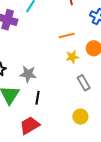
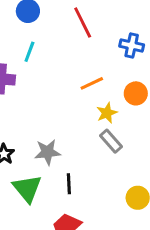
gray rectangle: (84, 83) -> (111, 141), moved

